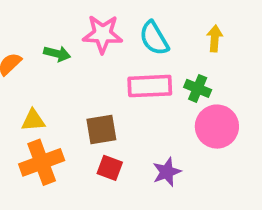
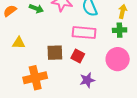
green cross: (198, 88) -> (120, 30), moved, turned -32
orange cross: (42, 162) -> (35, 78), moved
red square: (110, 168) -> (78, 56), moved

